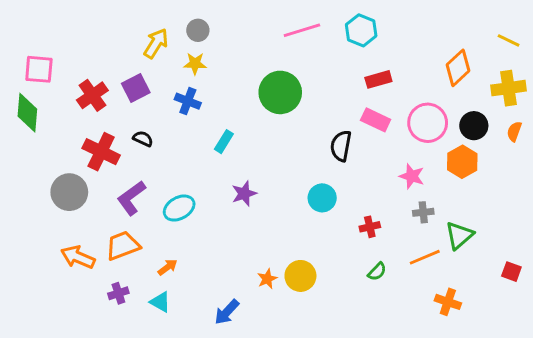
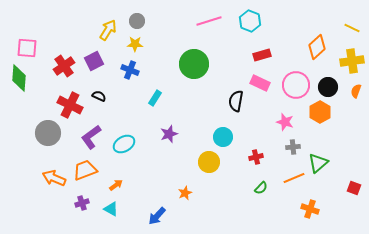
yellow circle: (300, 276) -> (209, 162), moved

